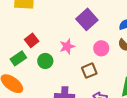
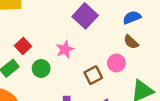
pink circle: (101, 48) -> (116, 63), moved

